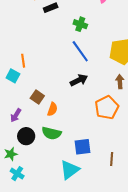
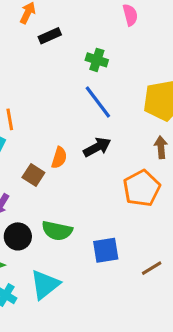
orange semicircle: (52, 109) -> (59, 158), moved
brown line: (112, 159) -> (152, 268), turned 56
cyan triangle: (70, 170) -> (45, 285), moved

